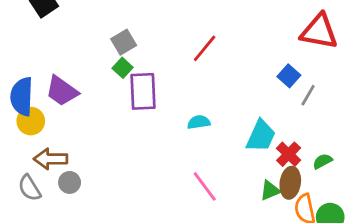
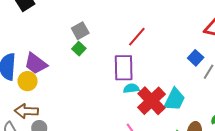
purple rectangle: (143, 91) -> (124, 68), moved
yellow circle: (31, 121) -> (27, 81), moved
red cross: (289, 154) -> (151, 101), moved, size x1.6

